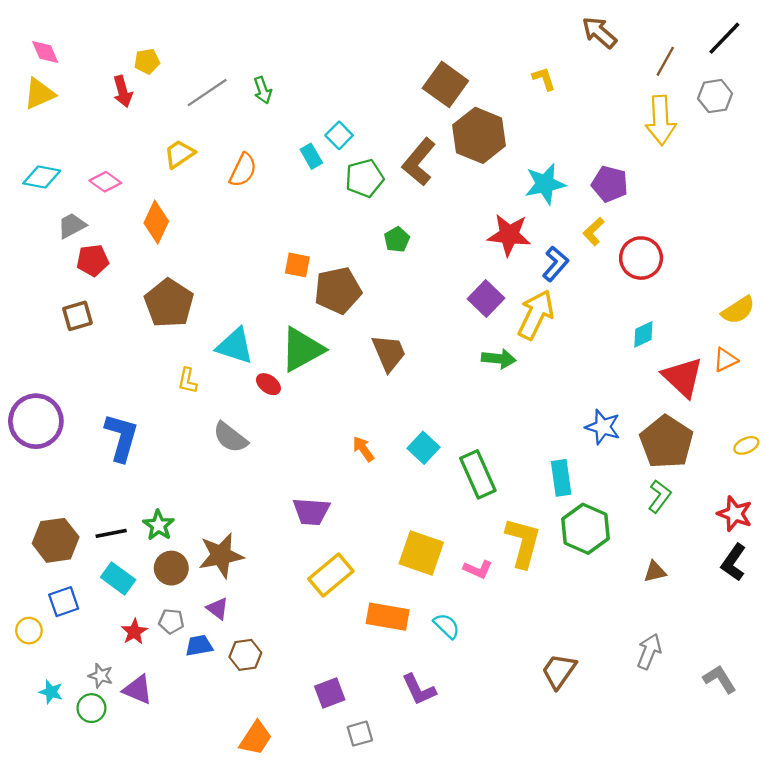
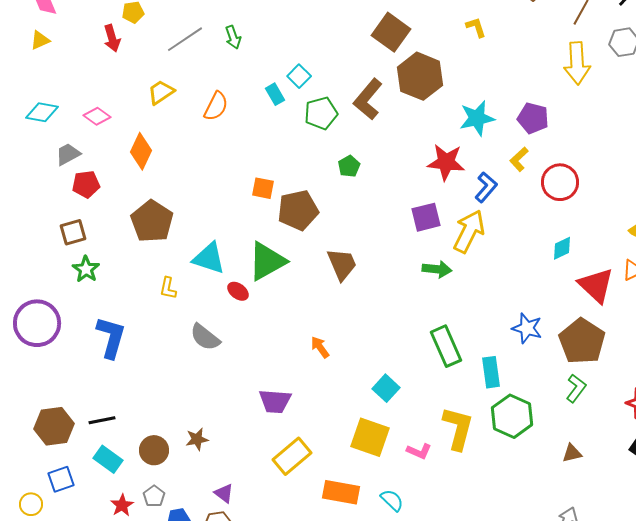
yellow triangle: (39, 94) -> (40, 40), size x0.7
purple square: (486, 299) -> (426, 217), turned 32
cyan square: (424, 448) -> (386, 388), moved
green rectangle: (478, 474) -> (446, 346), moved
green star: (159, 525) -> (86, 269), moved
brown star: (221, 555) -> (197, 439), size x0.6
purple triangle: (218, 609) -> (224, 493), moved
gray pentagon: (171, 621) -> (154, 496), turned 30

